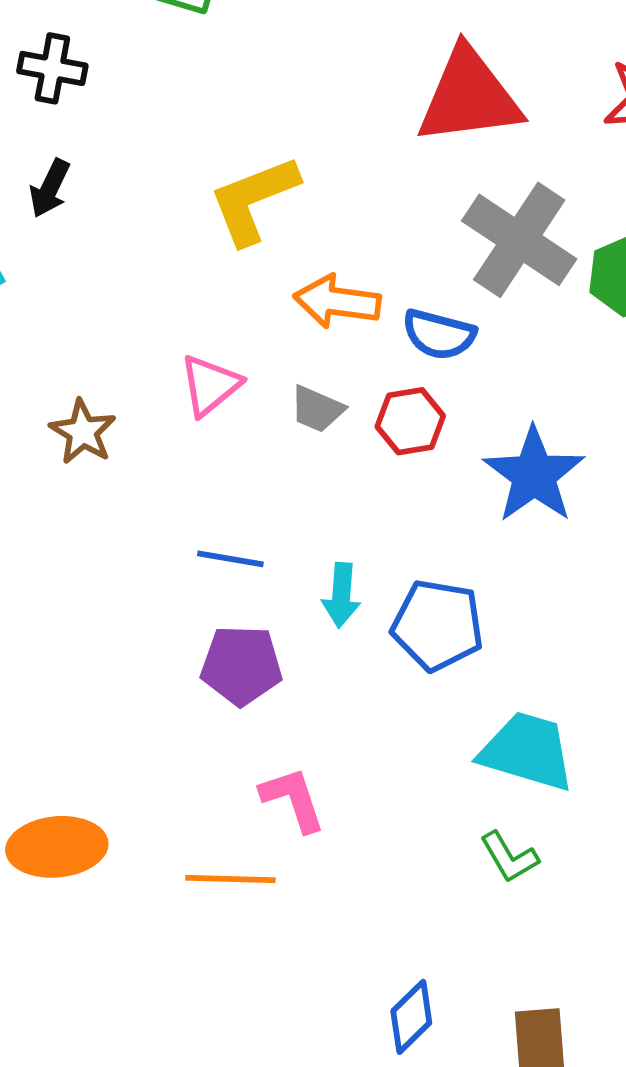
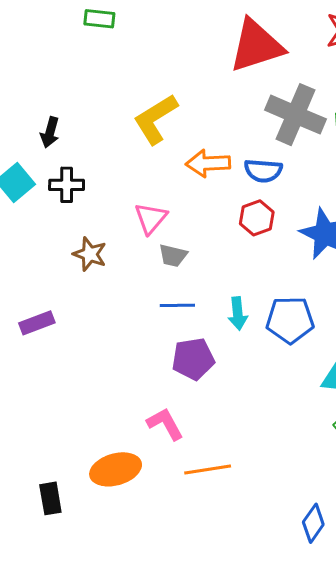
black cross: (52, 68) -> (67, 185), moved
gray trapezoid: (317, 409) -> (173, 256), moved
pink L-shape: (293, 799) -> (165, 424), moved

